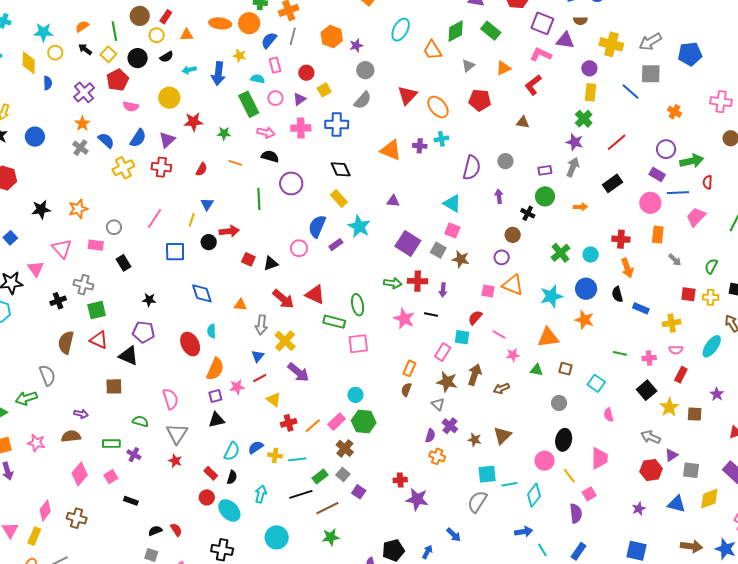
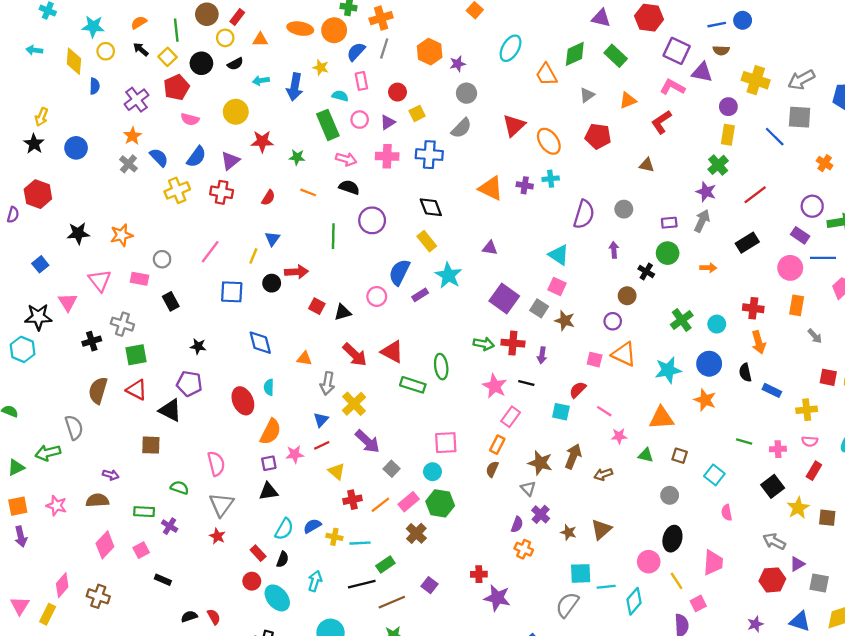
pink square: (358, 344) -> (446, 443), moved
pink rectangle: (443, 352) -> (511, 417), moved
gray square: (343, 474) -> (392, 469), moved

